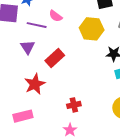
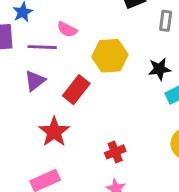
yellow hexagon: (92, 29) -> (110, 56), moved
purple triangle: (28, 47) -> (35, 81), turned 35

